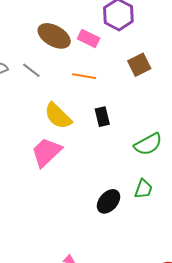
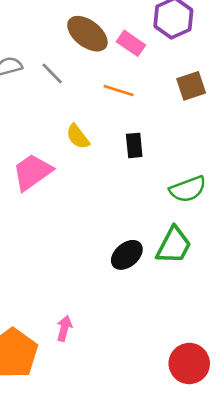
yellow semicircle: (58, 116) -> (78, 137), size x0.7
pink trapezoid: (46, 152) -> (32, 172), moved
green trapezoid: (143, 189) -> (174, 245), size x1.5

